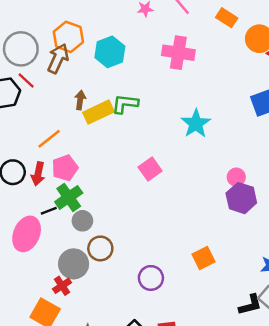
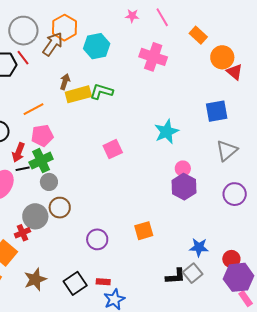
cyan star: (196, 124) -> (167, 132), moved
red arrow: (38, 174) -> (18, 152), moved

